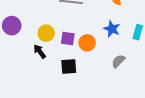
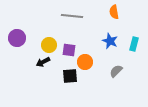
orange circle: (87, 43) -> (85, 62), moved
black arrow: (40, 51) -> (43, 62), turned -80

